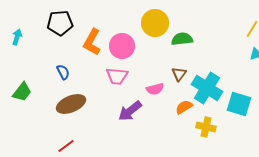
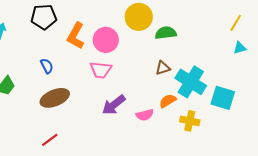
brown triangle: (179, 74) -> (163, 68), turned 35
pink semicircle: (155, 89) -> (145, 115), moved

